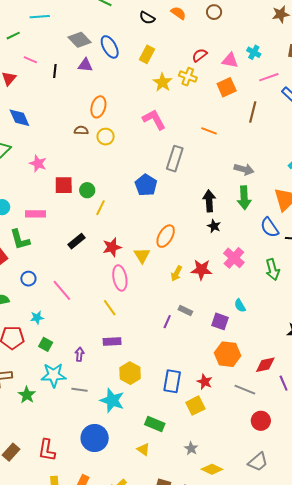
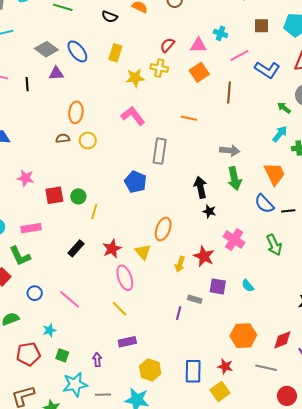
yellow star: (162, 82) -> (135, 78), turned -30
red star: (201, 270) -> (204, 256), turned 30
purple square: (220, 321) -> (218, 286), moved

